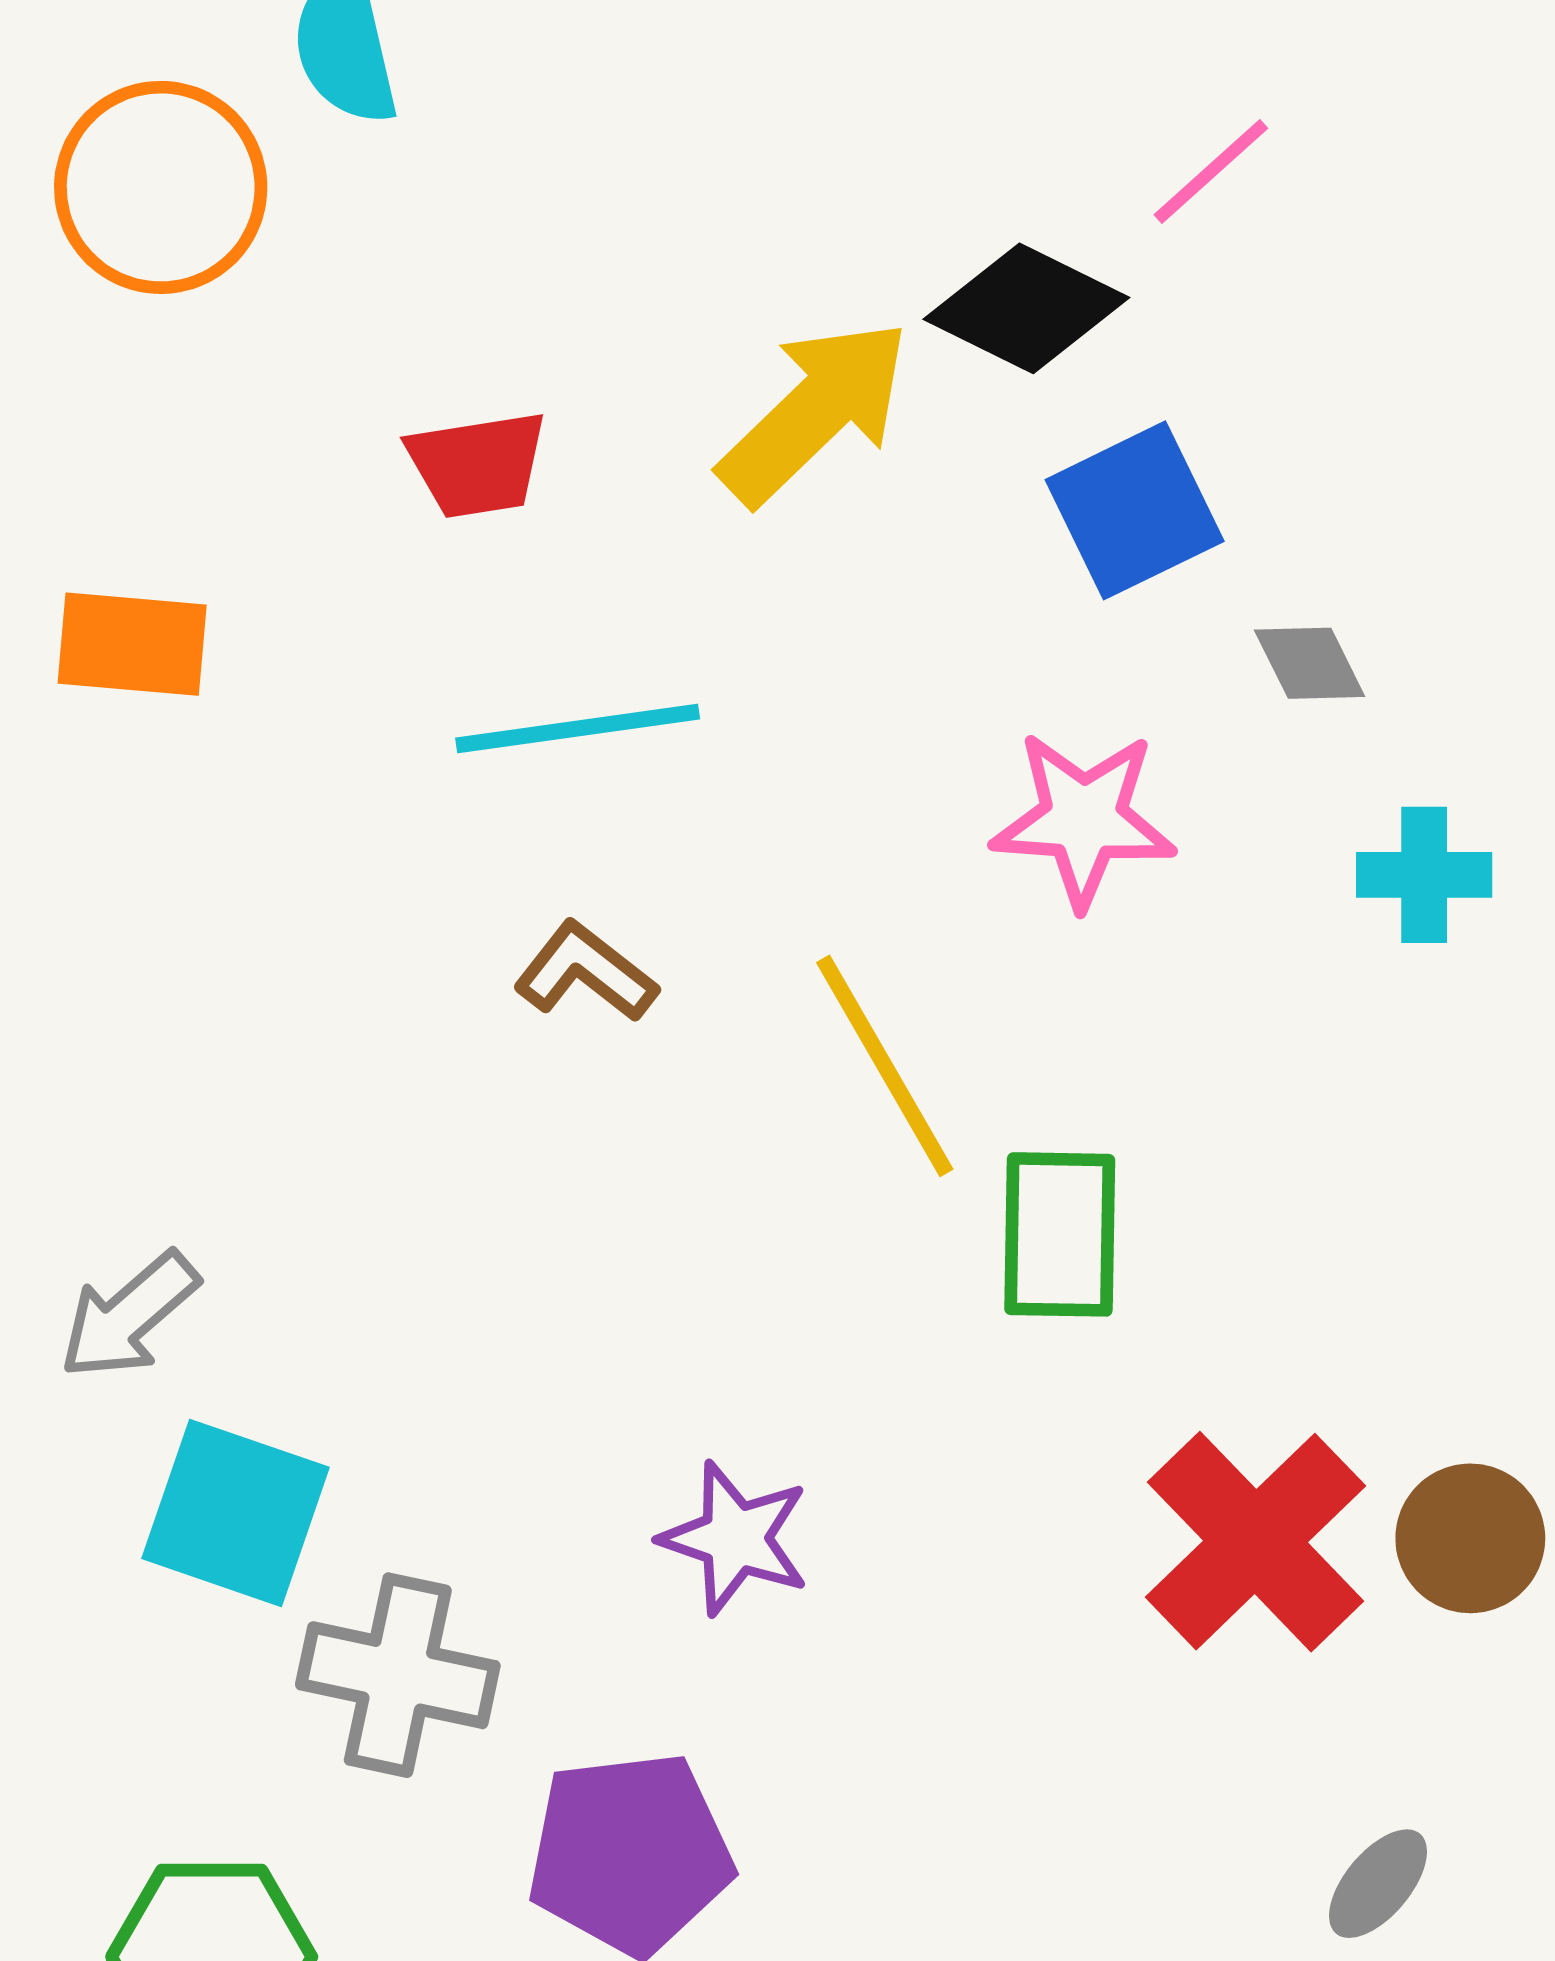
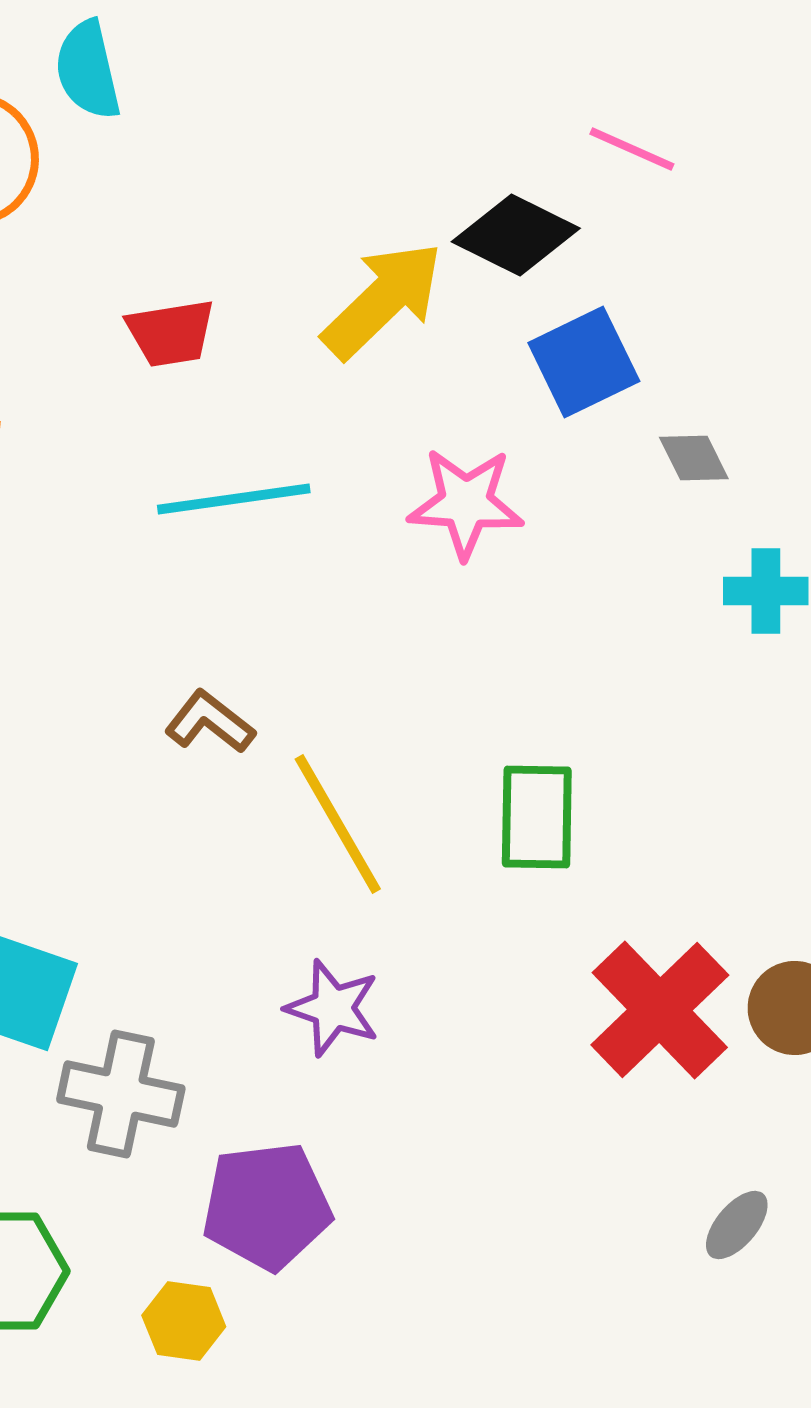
pink line: (1211, 172) -> (632, 149), turned 66
pink star: (1084, 819) -> (466, 503), moved
brown L-shape: (586, 972) -> (210, 722), moved
yellow line: (885, 1066) -> (338, 824), moved

